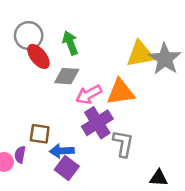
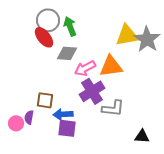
gray circle: (29, 36) -> (48, 20), moved
gray L-shape: (123, 144) -> (113, 108), turned 85
purple square: (67, 168) -> (67, 128), turned -30

